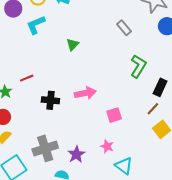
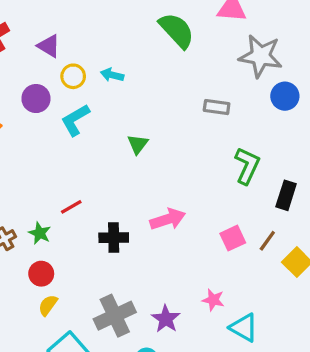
gray rectangle: (124, 28) -> (217, 107), turned -35
brown line: (153, 109) -> (267, 241), moved
pink square: (114, 115) -> (233, 238), moved

